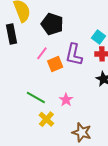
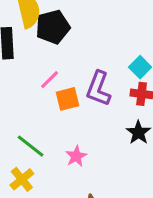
black pentagon: (52, 24) -> (53, 27), moved, turned 30
yellow cross: (46, 119) -> (22, 179), moved

